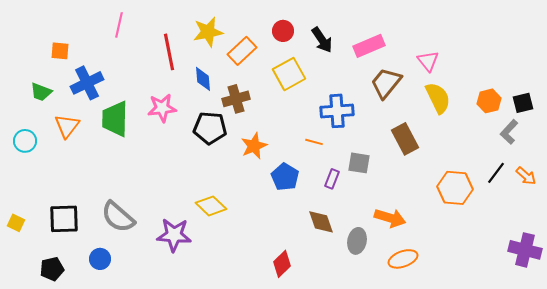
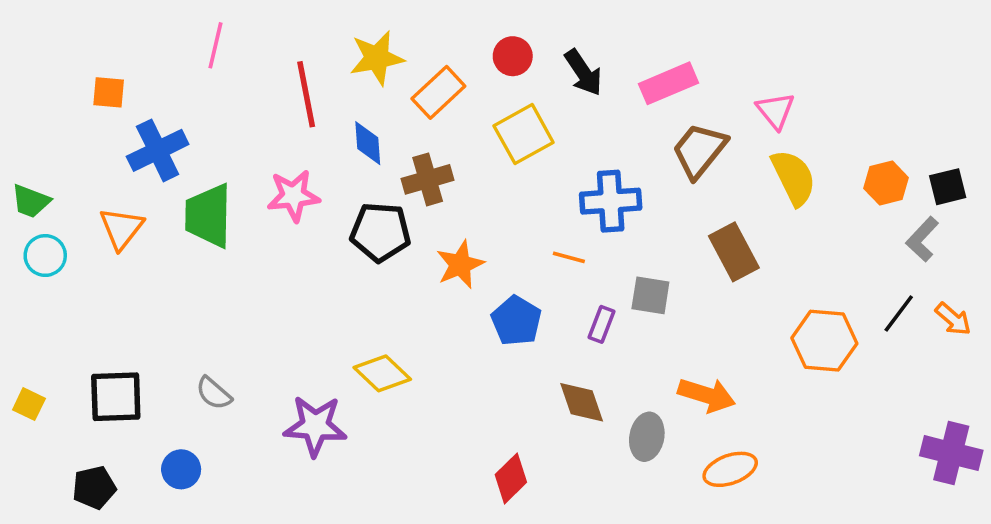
green trapezoid: (41, 92) -> (31, 201), moved
gray semicircle: (118, 217) -> (214, 393), size x0.6

